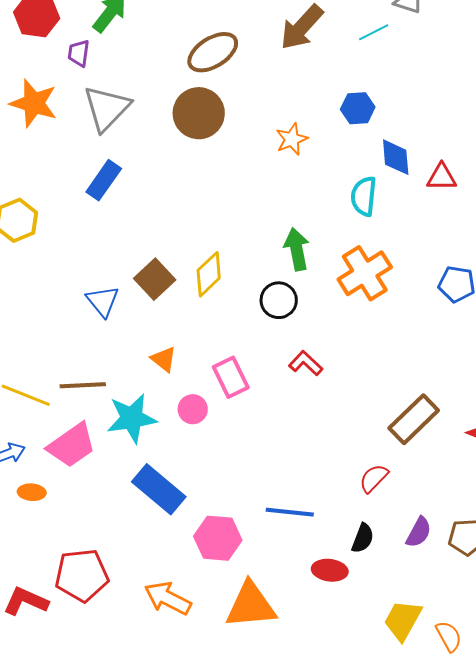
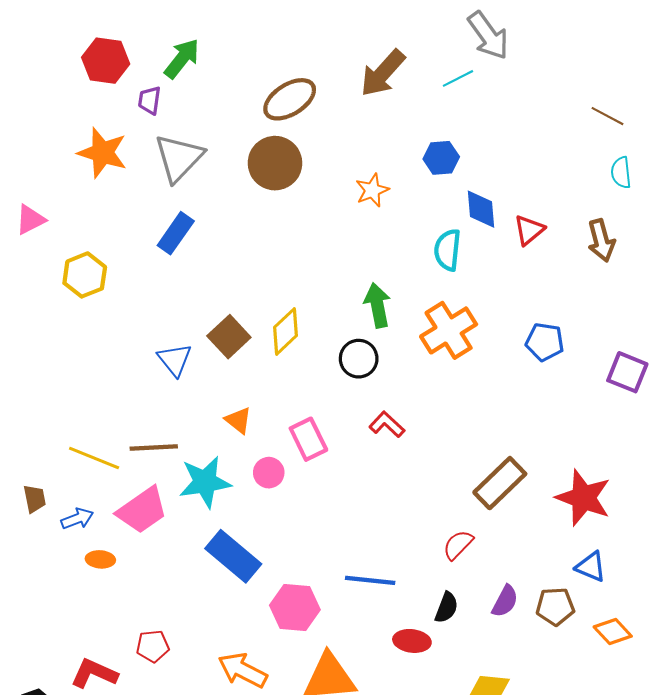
red triangle: (442, 177) -> (529, 230), turned -40
red pentagon: (82, 575) -> (153, 646), size x0.6

